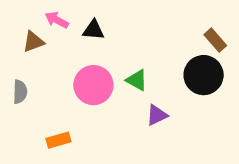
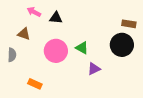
brown rectangle: (215, 40) -> (129, 24), turned -40
brown triangle: (33, 42) -> (24, 34), moved, turned 40
orange rectangle: (58, 140) -> (35, 84), turned 40

